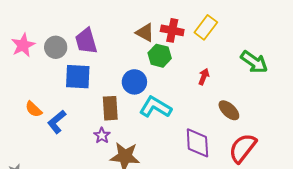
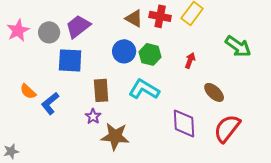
purple trapezoid: (86, 41) -> (78, 26), turned 68
green hexagon: (160, 56) -> (150, 54), moved
blue circle: (134, 82) -> (124, 51), moved

